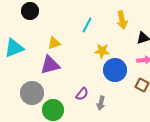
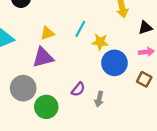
cyan line: (87, 25) -> (80, 29), moved

